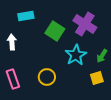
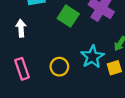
cyan star: (76, 55) -> (92, 57), moved

